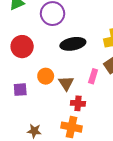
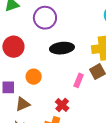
brown triangle: (66, 83) -> (23, 104), moved, turned 35
red cross: (78, 103) -> (62, 105), turned 32

